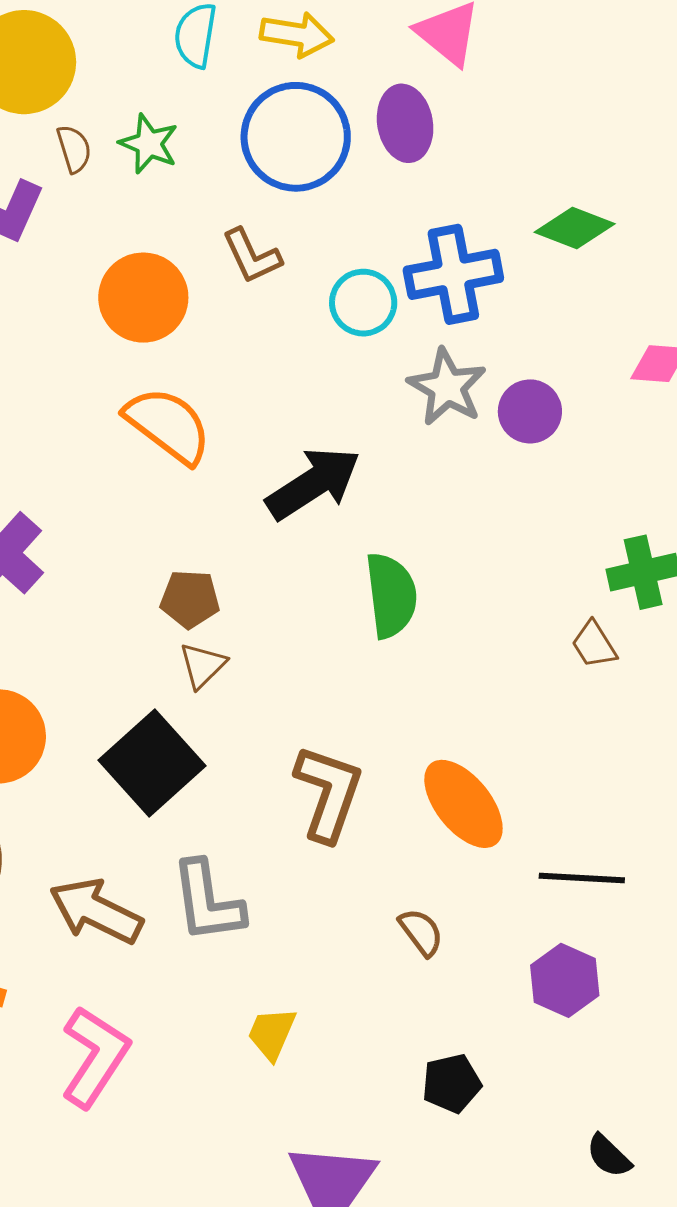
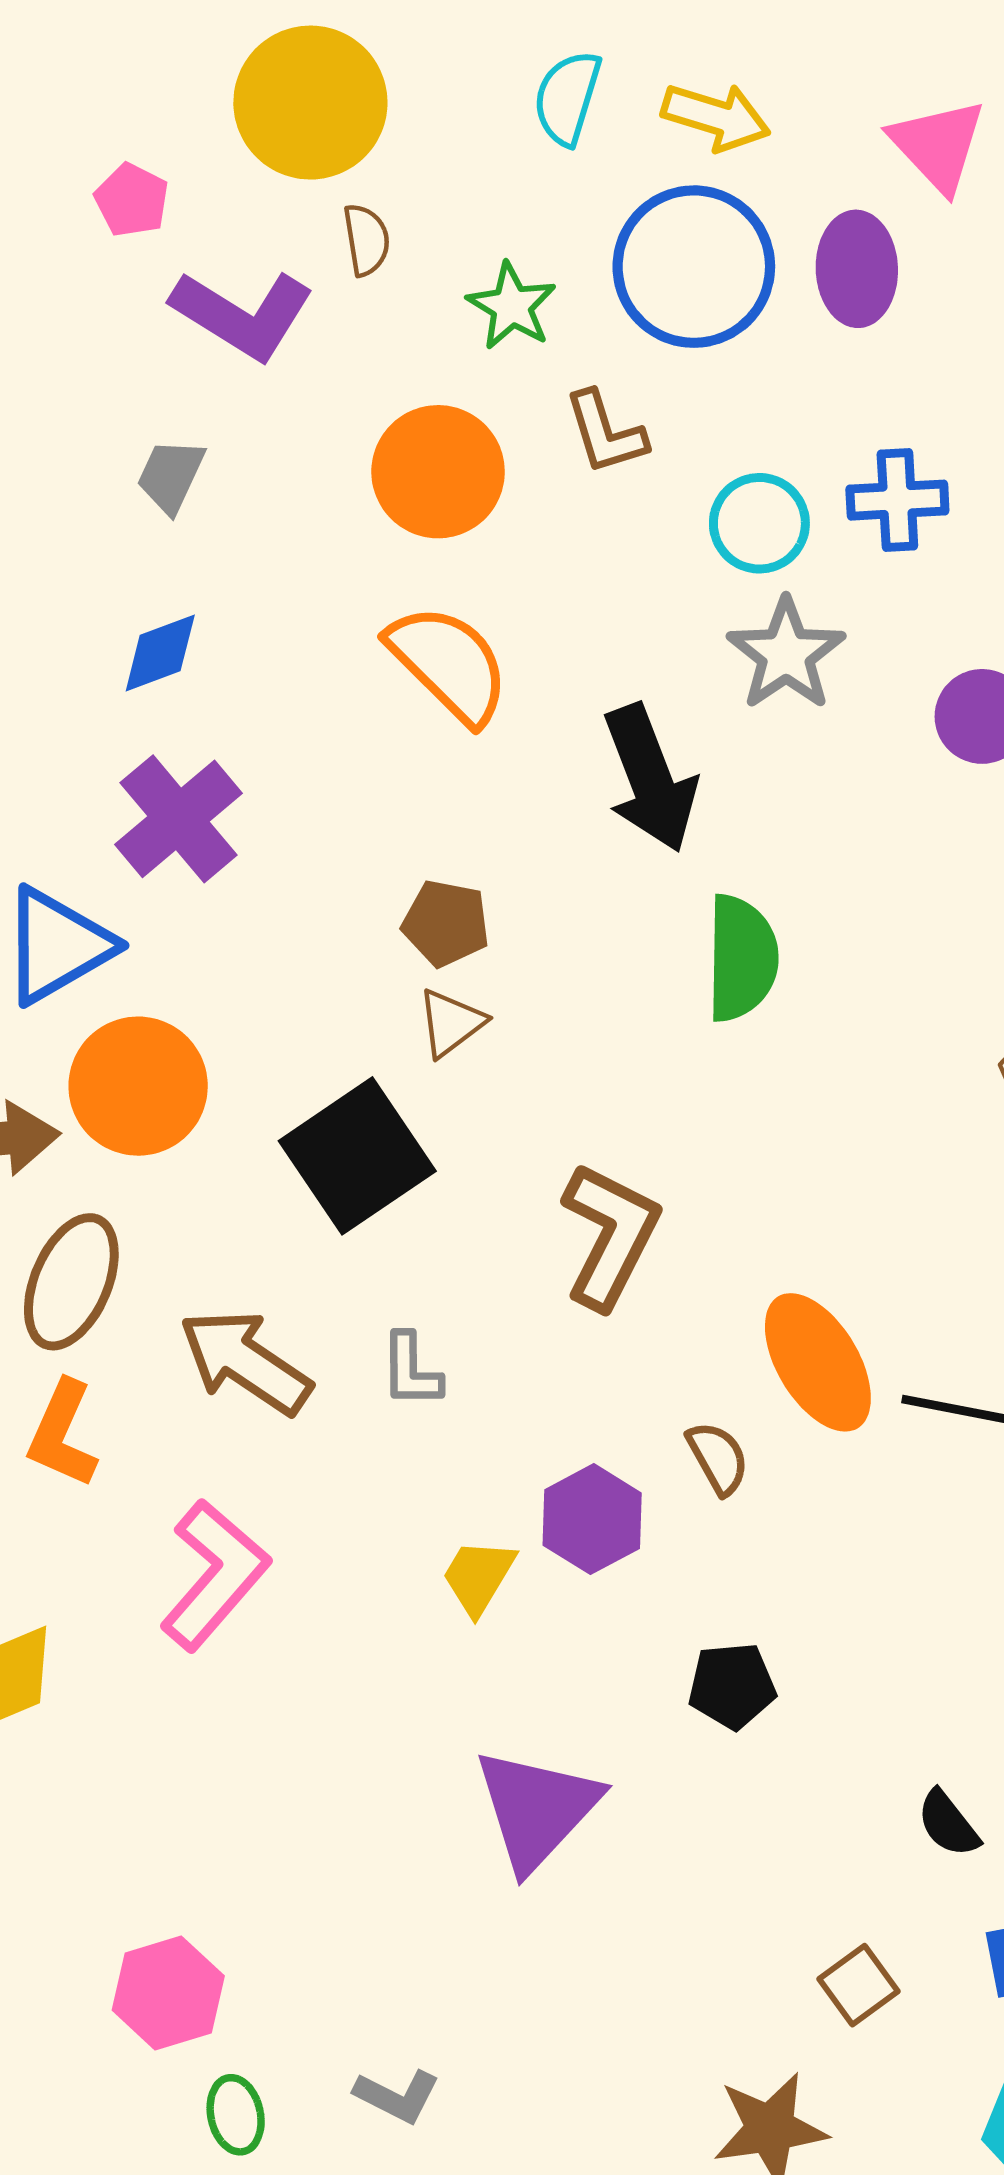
green star: (149, 144) -> (512, 306), moved
blue cross: (453, 274) -> (897, 500), size x0.7
gray star: (447, 387) -> (786, 654), moved
black arrow: (313, 483) -> (650, 778), turned 94
orange ellipse: (463, 804) -> (818, 1362), moved
gray L-shape: (208, 902) -> (411, 1370), size x0.6
purple hexagon: (565, 980) -> (592, 1519), moved

